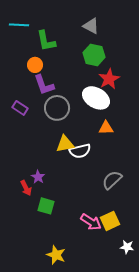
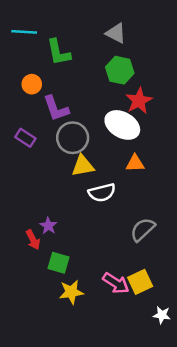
orange circle: (35, 65) -> (32, 84), moved
yellow triangle: (65, 144) -> (83, 166), moved
yellow star: (56, 255) -> (71, 292), moved, turned -30

